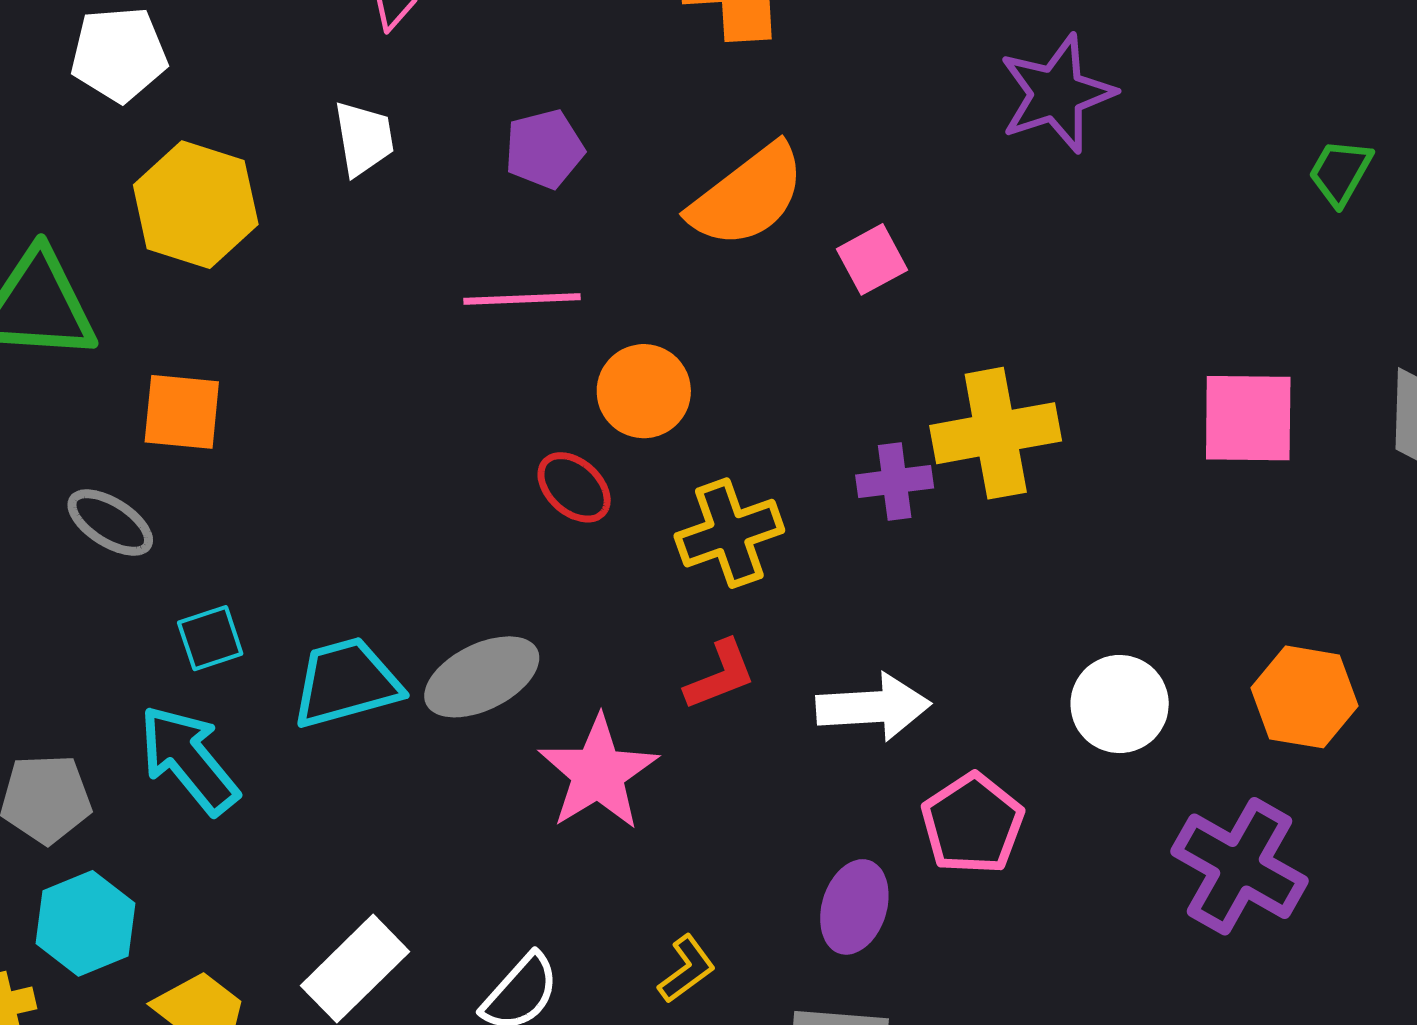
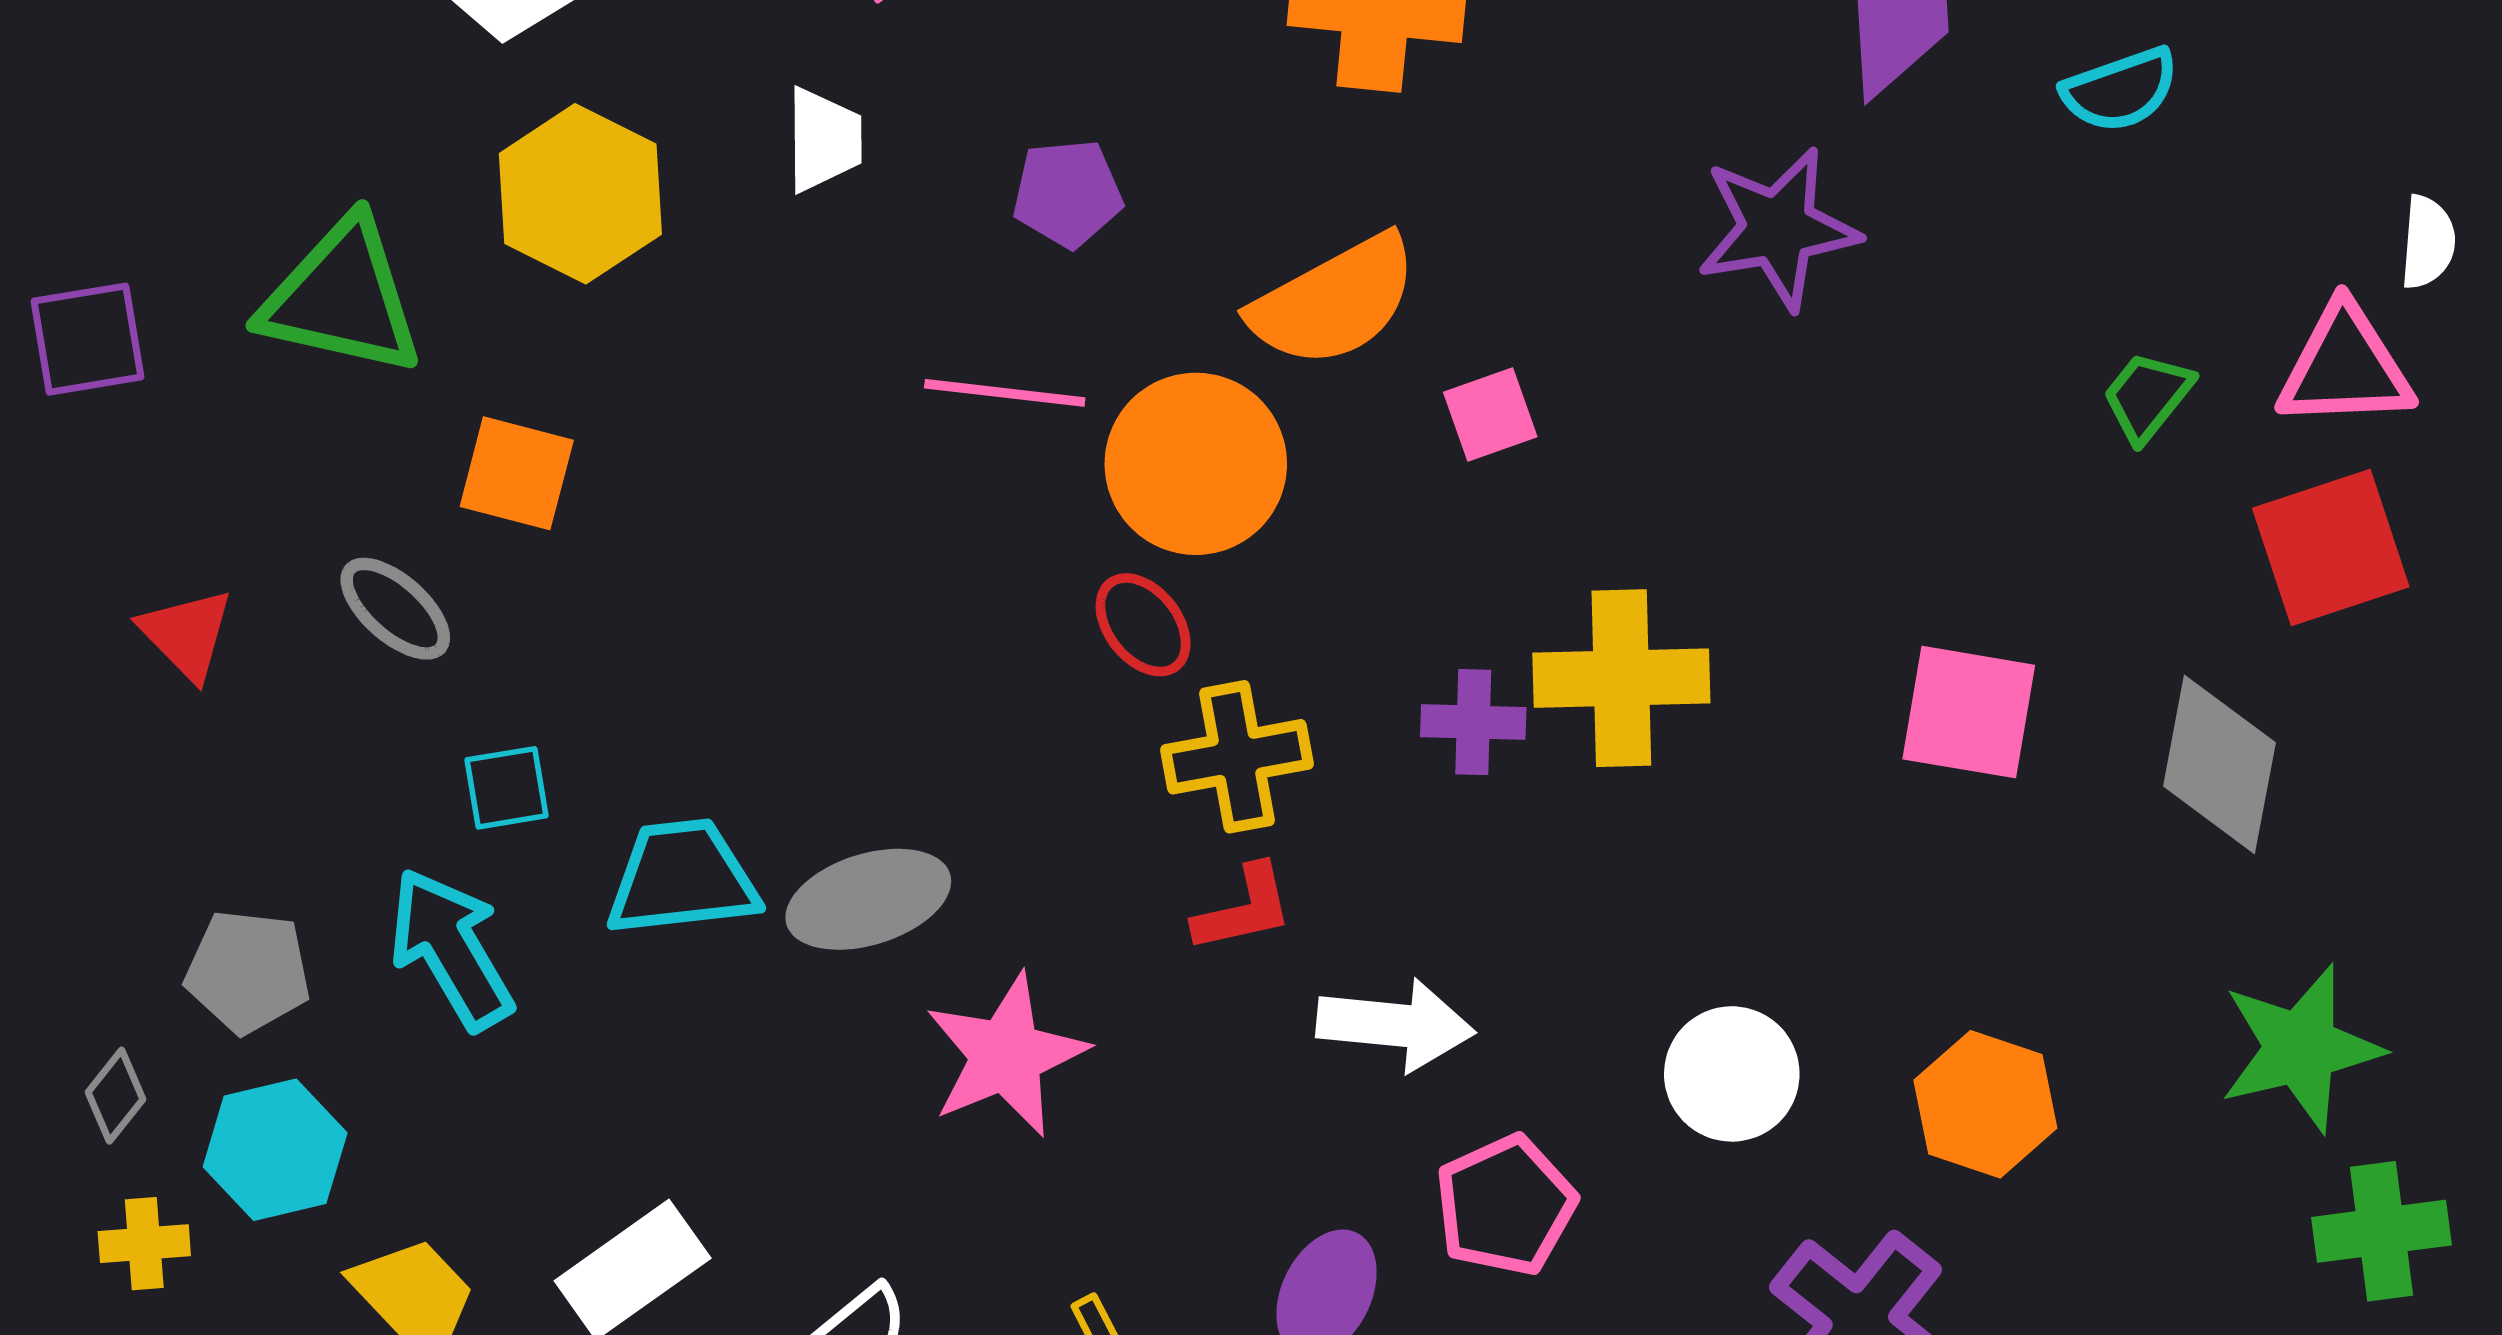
orange circle: (644, 391) -> (1196, 464), moved, size x1.4
red ellipse: (574, 487) -> (1143, 625), moved
red L-shape: (720, 675) -> (1244, 909), moved

